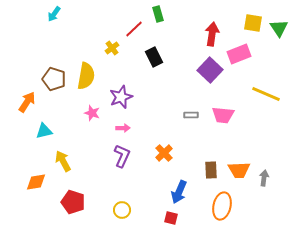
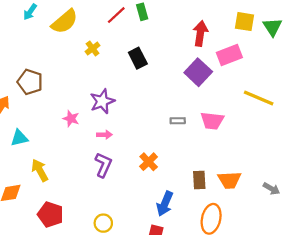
red line: (134, 29) -> (116, 15), moved
yellow semicircle: (86, 76) -> (65, 22), moved, turned 40
gray arrow: (264, 178) -> (271, 189), moved, turned 112

